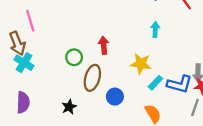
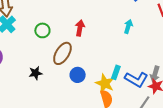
green circle: (74, 57) -> (42, 30), moved
yellow star: (141, 64) -> (105, 83), moved
cyan rectangle: (155, 83) -> (116, 72), turned -40

